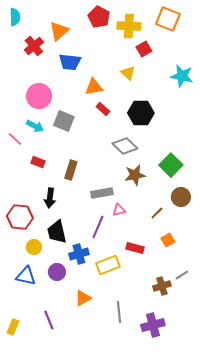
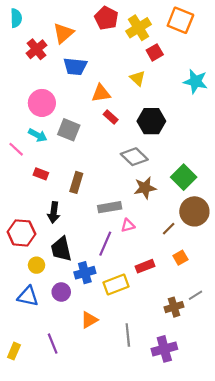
yellow cross: (129, 26) -> (139, 28), turned -35
brown circle: (181, 197) -> (194, 211), size x1.4
red rectangle: (135, 248) -> (145, 266), turned -36

